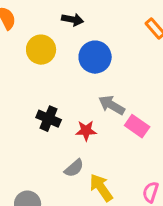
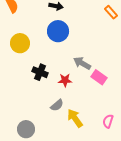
yellow circle: (41, 50) -> (20, 43), moved
blue circle: (95, 57) -> (58, 31), moved

